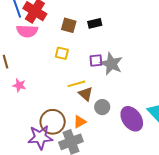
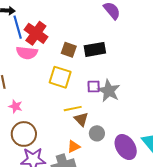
black rectangle: (95, 23) -> (95, 49), size x1.5
yellow square: (62, 53) -> (60, 77), size x1.6
brown circle: (53, 122) -> (24, 134), moved

